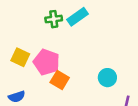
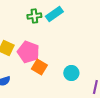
cyan circle: (107, 78) -> (71, 73), moved

